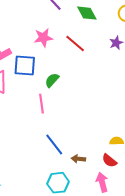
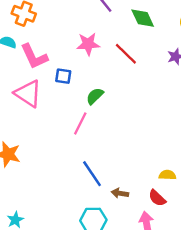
blue square: (25, 66) -> (63, 76), size x0.6
pink line: (42, 104) -> (80, 123), turned 30

